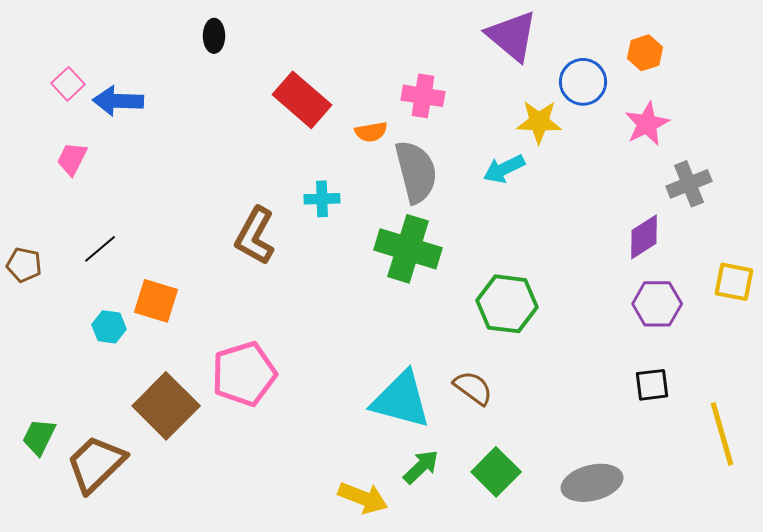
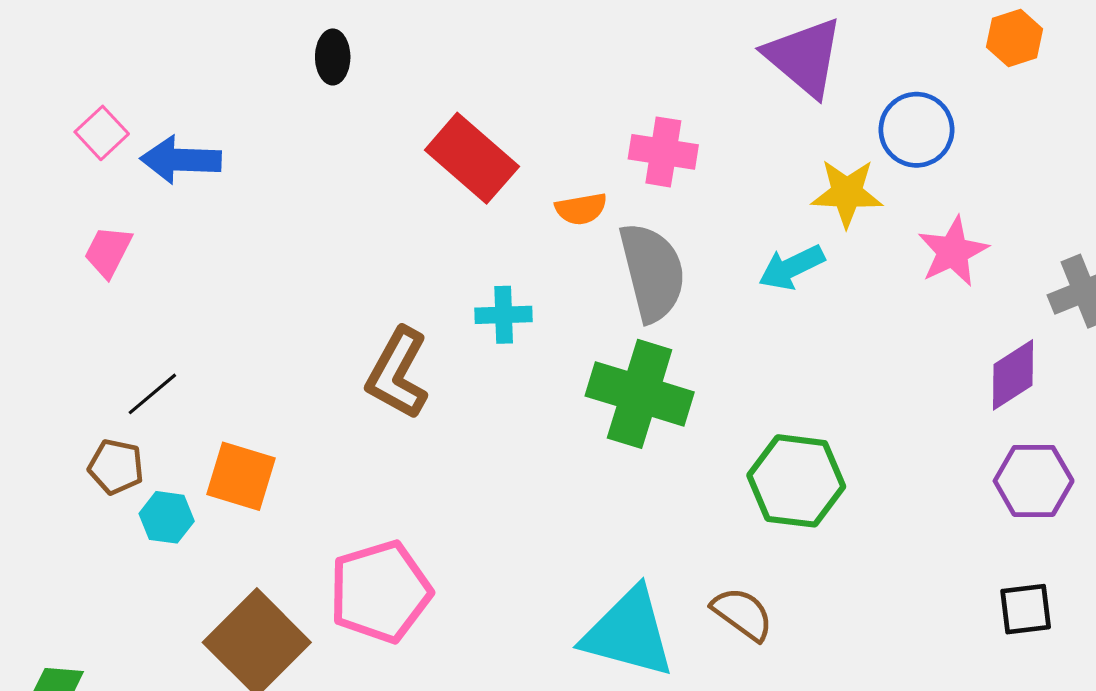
orange hexagon: (645, 53) -> (1015, 38), moved
pink star: (647, 124) -> (953, 252), moved
brown pentagon: (24, 265) -> (116, 467), moved

